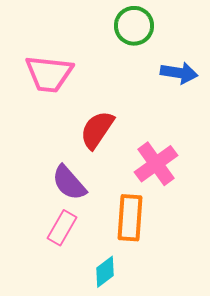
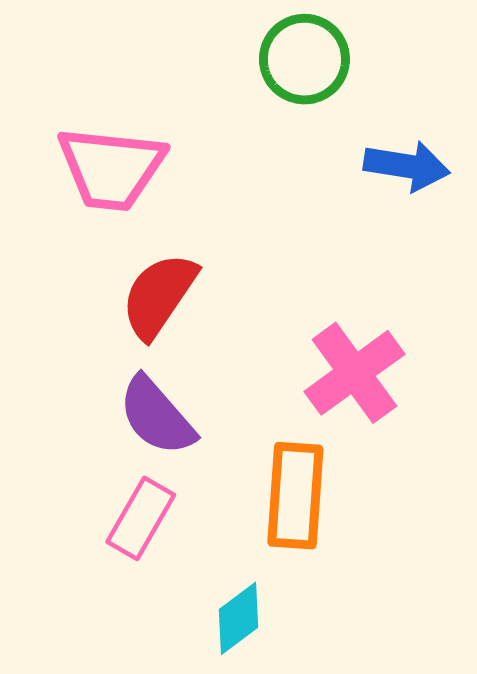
red semicircle: (97, 130) -> (159, 296), moved

